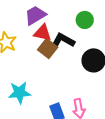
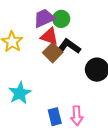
green circle: (85, 20) -> (61, 19), moved
cyan star: (20, 93) -> (20, 93), turned -30

